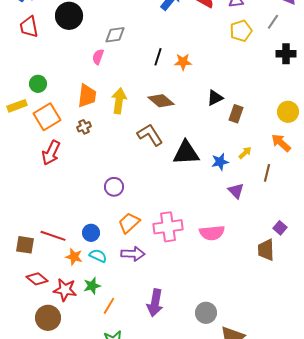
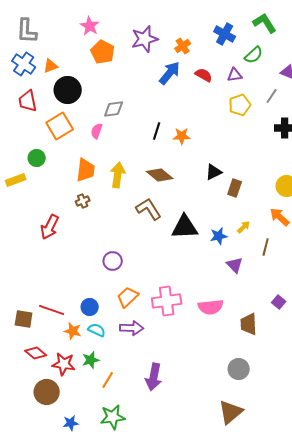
orange square: (47, 117) -> (60, 126), moved
brown trapezoid: (266, 250) -> (249, 324), moved
gray circle: (206, 313) -> (239, 369), moved

